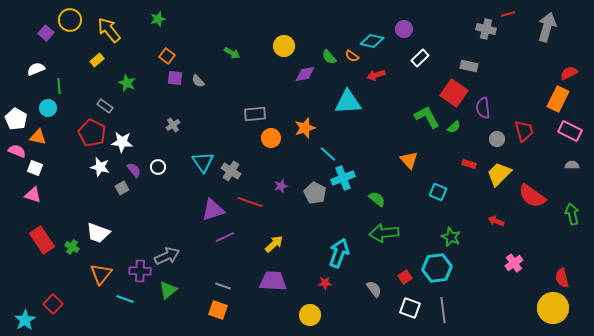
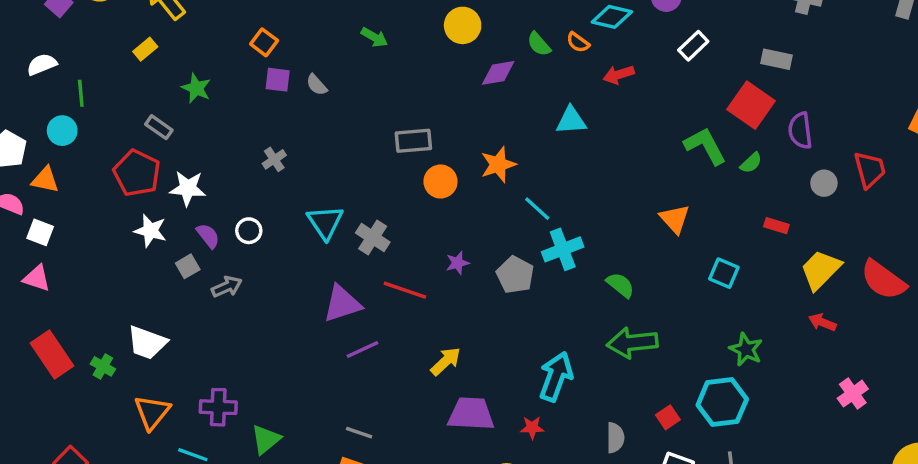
cyan triangle: (348, 102) -> (571, 120), size x0.7
yellow trapezoid: (499, 174) -> (821, 270), moved
gray arrow: (167, 256) -> (227, 287), moved, size x0.7
purple trapezoid: (273, 281) -> (471, 414), moved
gray semicircle: (374, 289) -> (615, 438), turned 36

